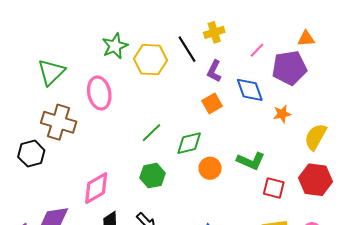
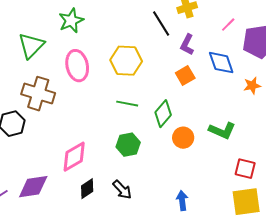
green star: (115, 46) -> (71, 21), moved
yellow hexagon: (150, 60) -> (126, 61), moved
green line: (152, 133) -> (127, 104), turned 55
green diamond: (189, 143) -> (163, 114), turned -36
red square: (274, 188) -> (245, 169), moved

